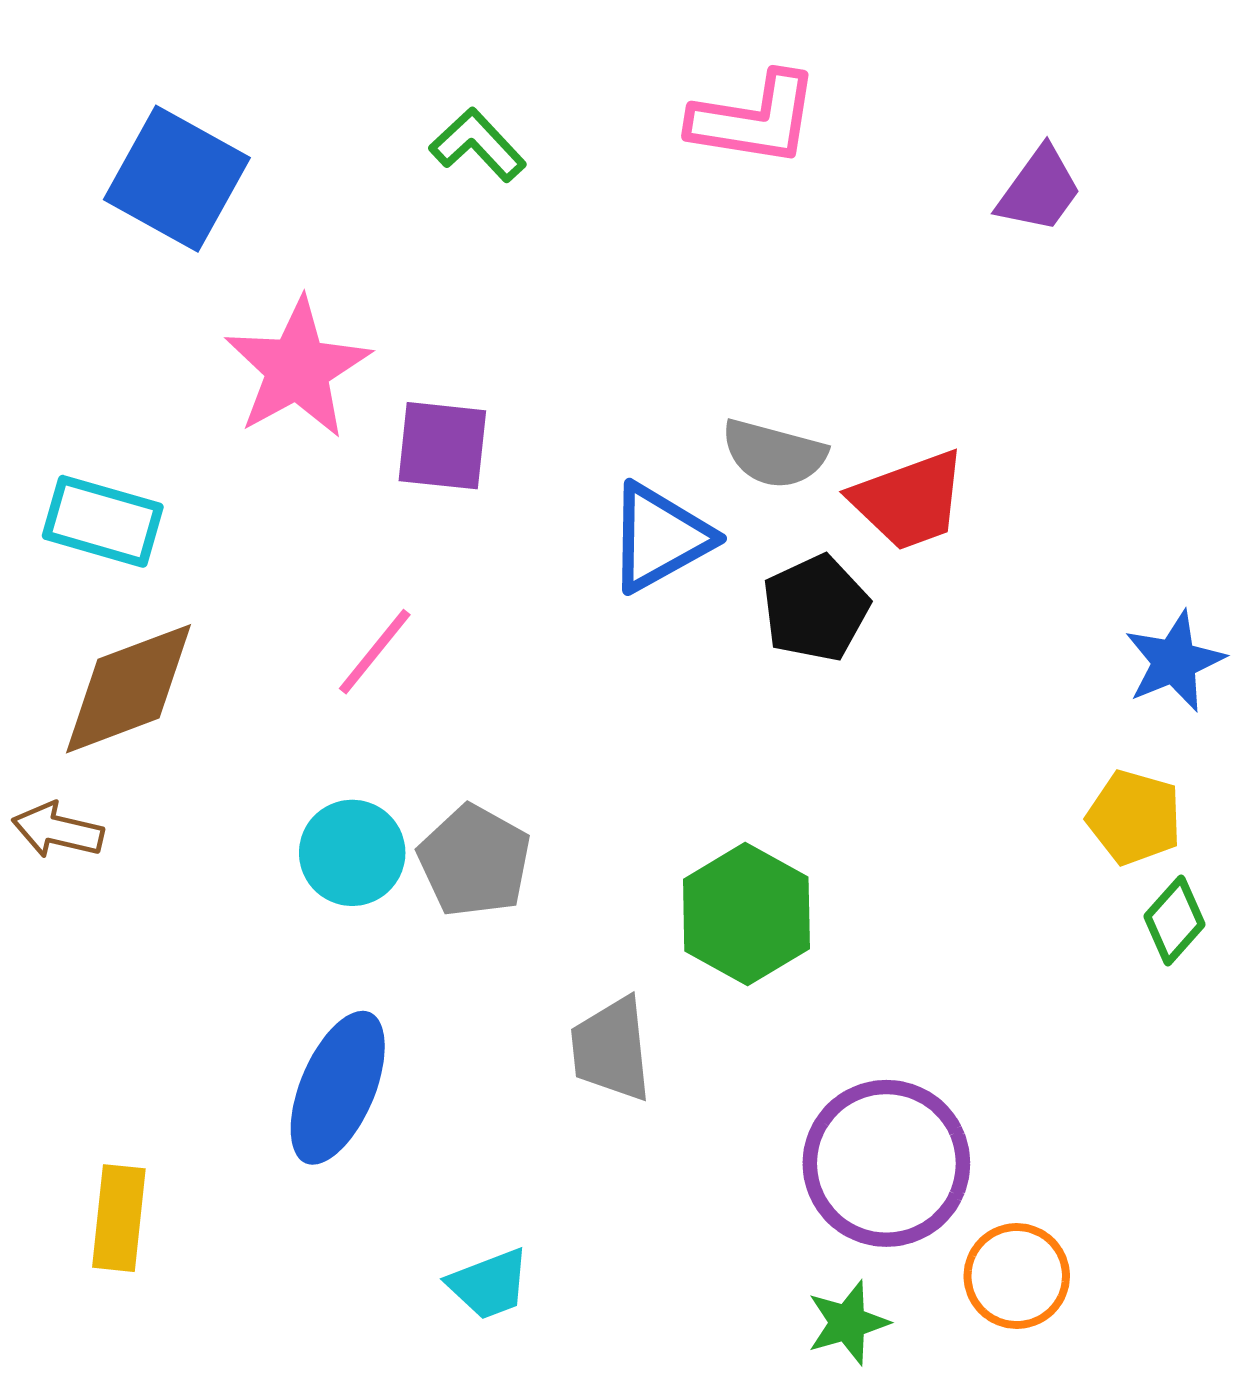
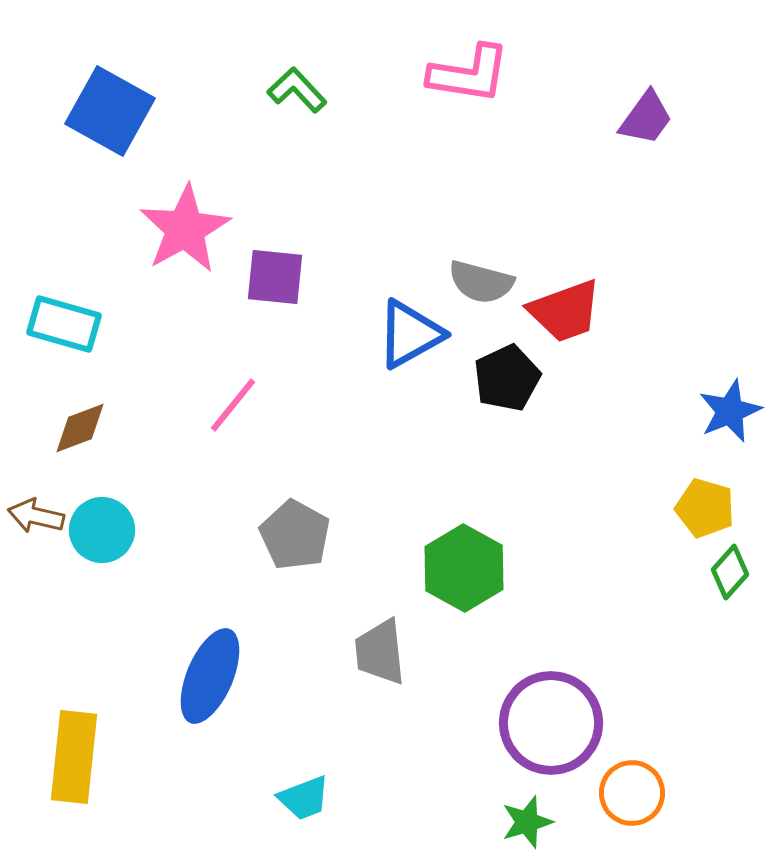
brown diamond: (129, 689) -> (80, 428), size x0.6
cyan circle: (352, 853) -> (102, 530), moved
yellow rectangle: (119, 1218) -> (74, 757), size x1.4

